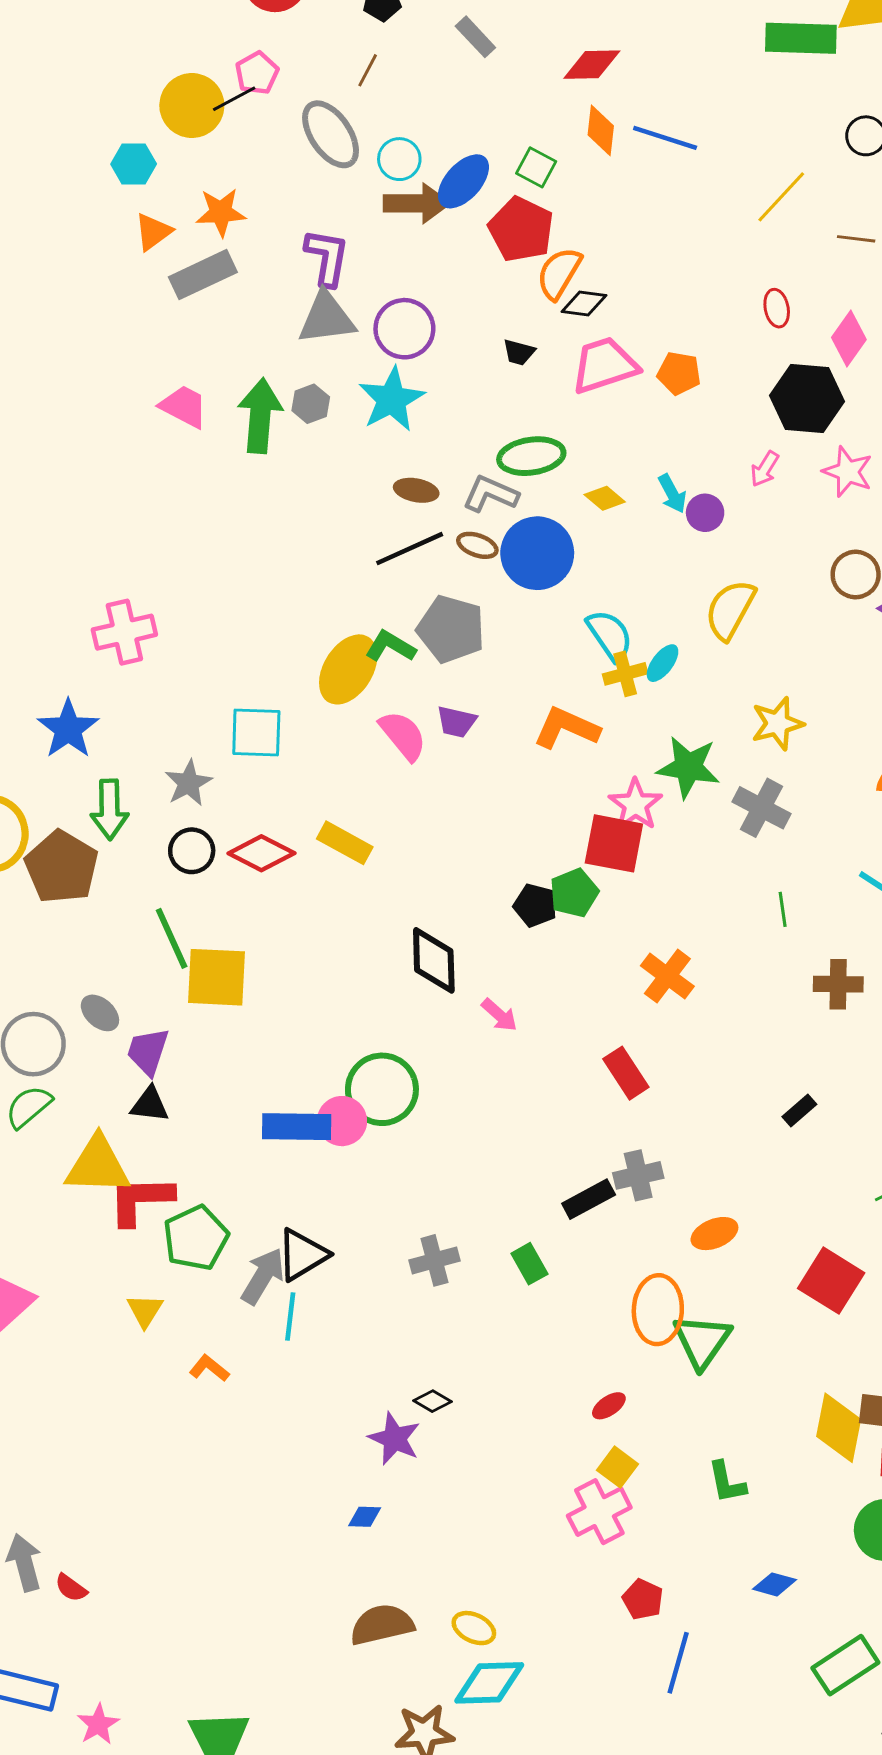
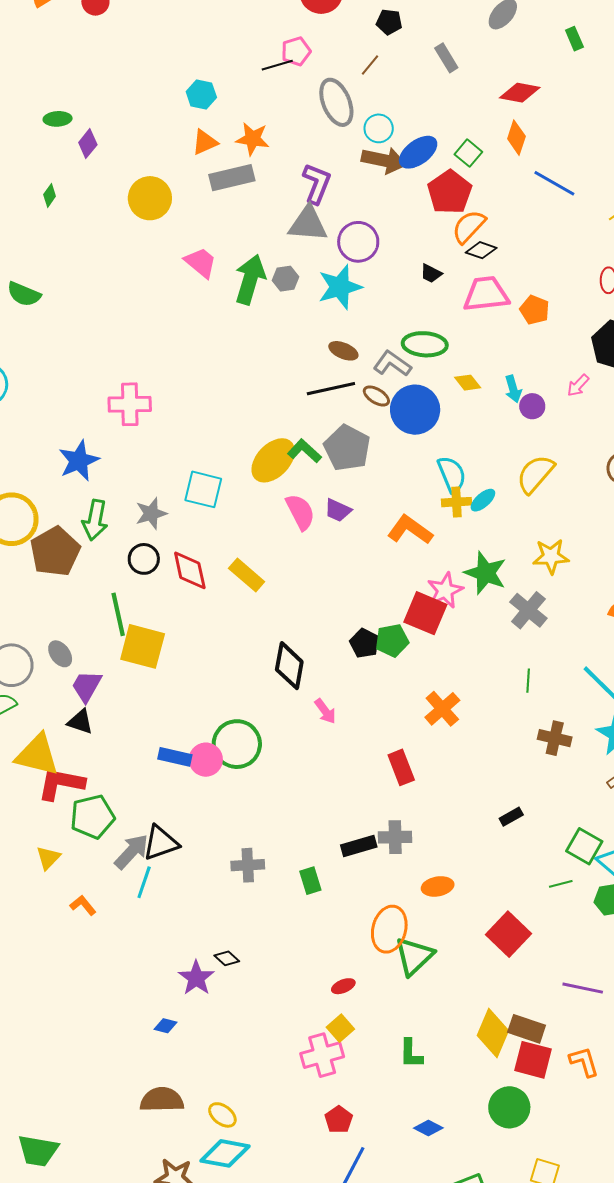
yellow circle: (192, 106) -> (150, 198), moved
blue line: (665, 138) -> (554, 183), moved
red diamond: (261, 853) -> (190, 570), turned 39
blue rectangle: (297, 1127) -> (175, 757), size x0.7

